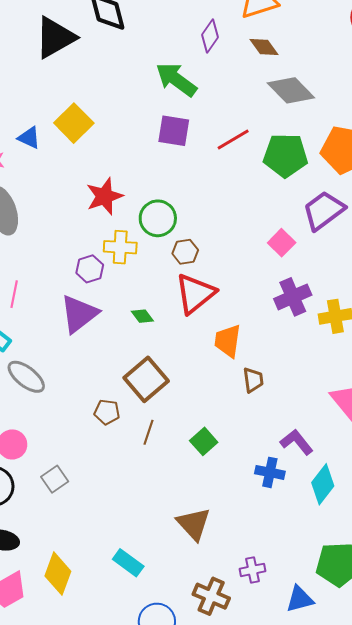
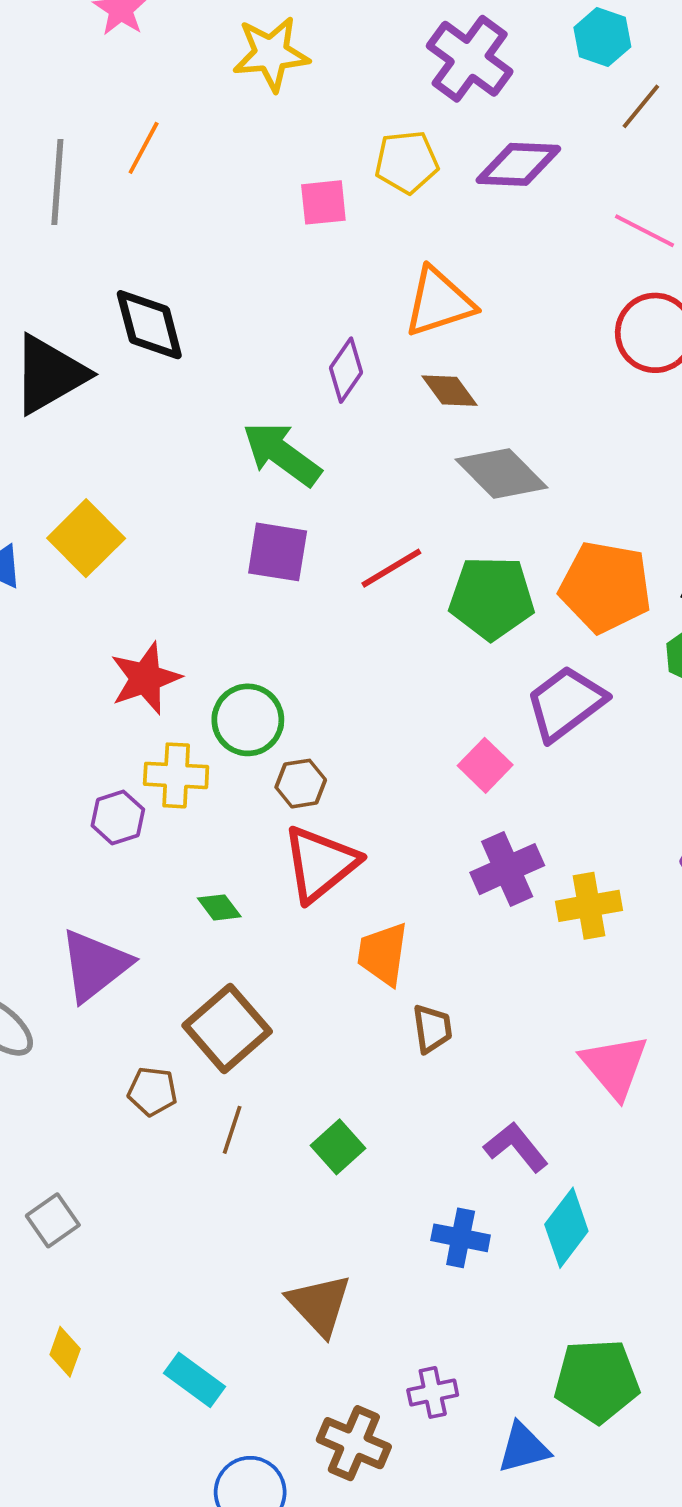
purple triangle: (79, 314) -> (95, 965), moved
blue cross: (270, 472) -> (461, 1238), moved
yellow diamond: (58, 574) -> (65, 1352), moved, size x0.6

